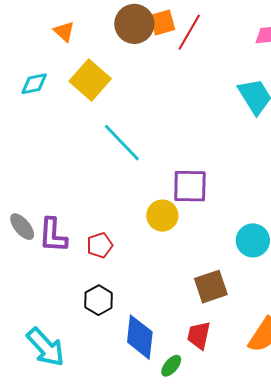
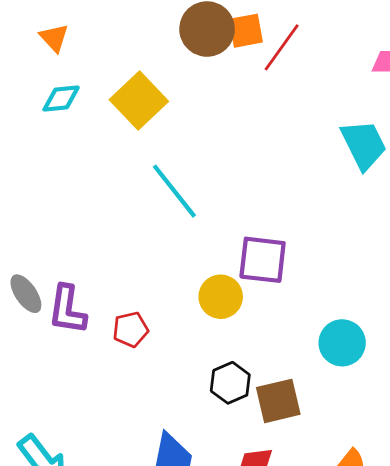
orange triangle: (64, 31) -> (54, 38), moved
black hexagon: (99, 300) -> (230, 383), moved

